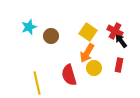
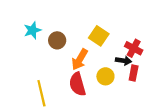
red cross: (115, 31) -> (134, 48), moved
black arrow: (121, 41) -> (123, 61), moved, turned 136
orange arrow: (87, 53) -> (80, 59), moved

